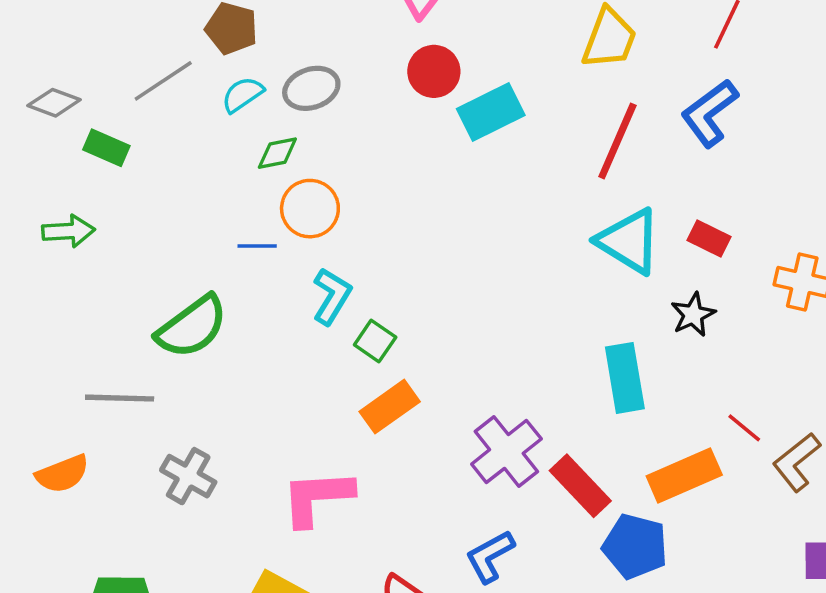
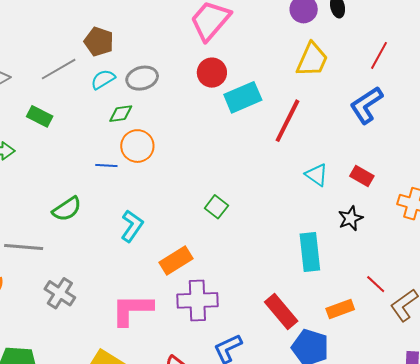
red line: (617, 141) -> (288, 121), moved
green rectangle: (106, 148) -> (40, 116), moved
cyan triangle: (629, 241) -> (317, 175), size x0.6
cyan L-shape: (332, 296) -> (132, 226), moved
green semicircle: (192, 327) -> (67, 209), size x0.7
green square: (375, 341) -> (216, 207), moved
purple cross: (506, 451) -> (197, 300), moved, turned 33
orange rectangle: (684, 475) -> (340, 309), size x0.7

